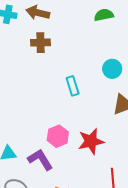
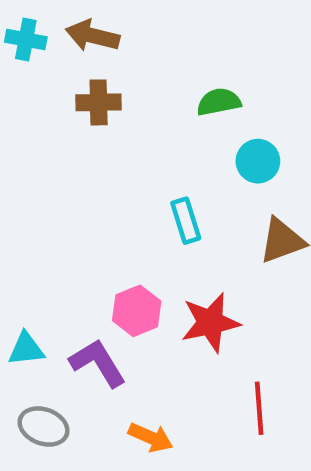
green semicircle: (104, 15) -> (219, 102), moved
cyan rectangle: (73, 86) -> (186, 221), moved

